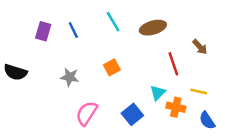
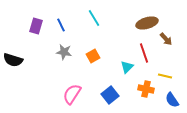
brown ellipse: (153, 28) -> (147, 23), moved
gray star: (70, 77) -> (64, 52), moved
cyan triangle: (158, 93) -> (127, 67), moved

